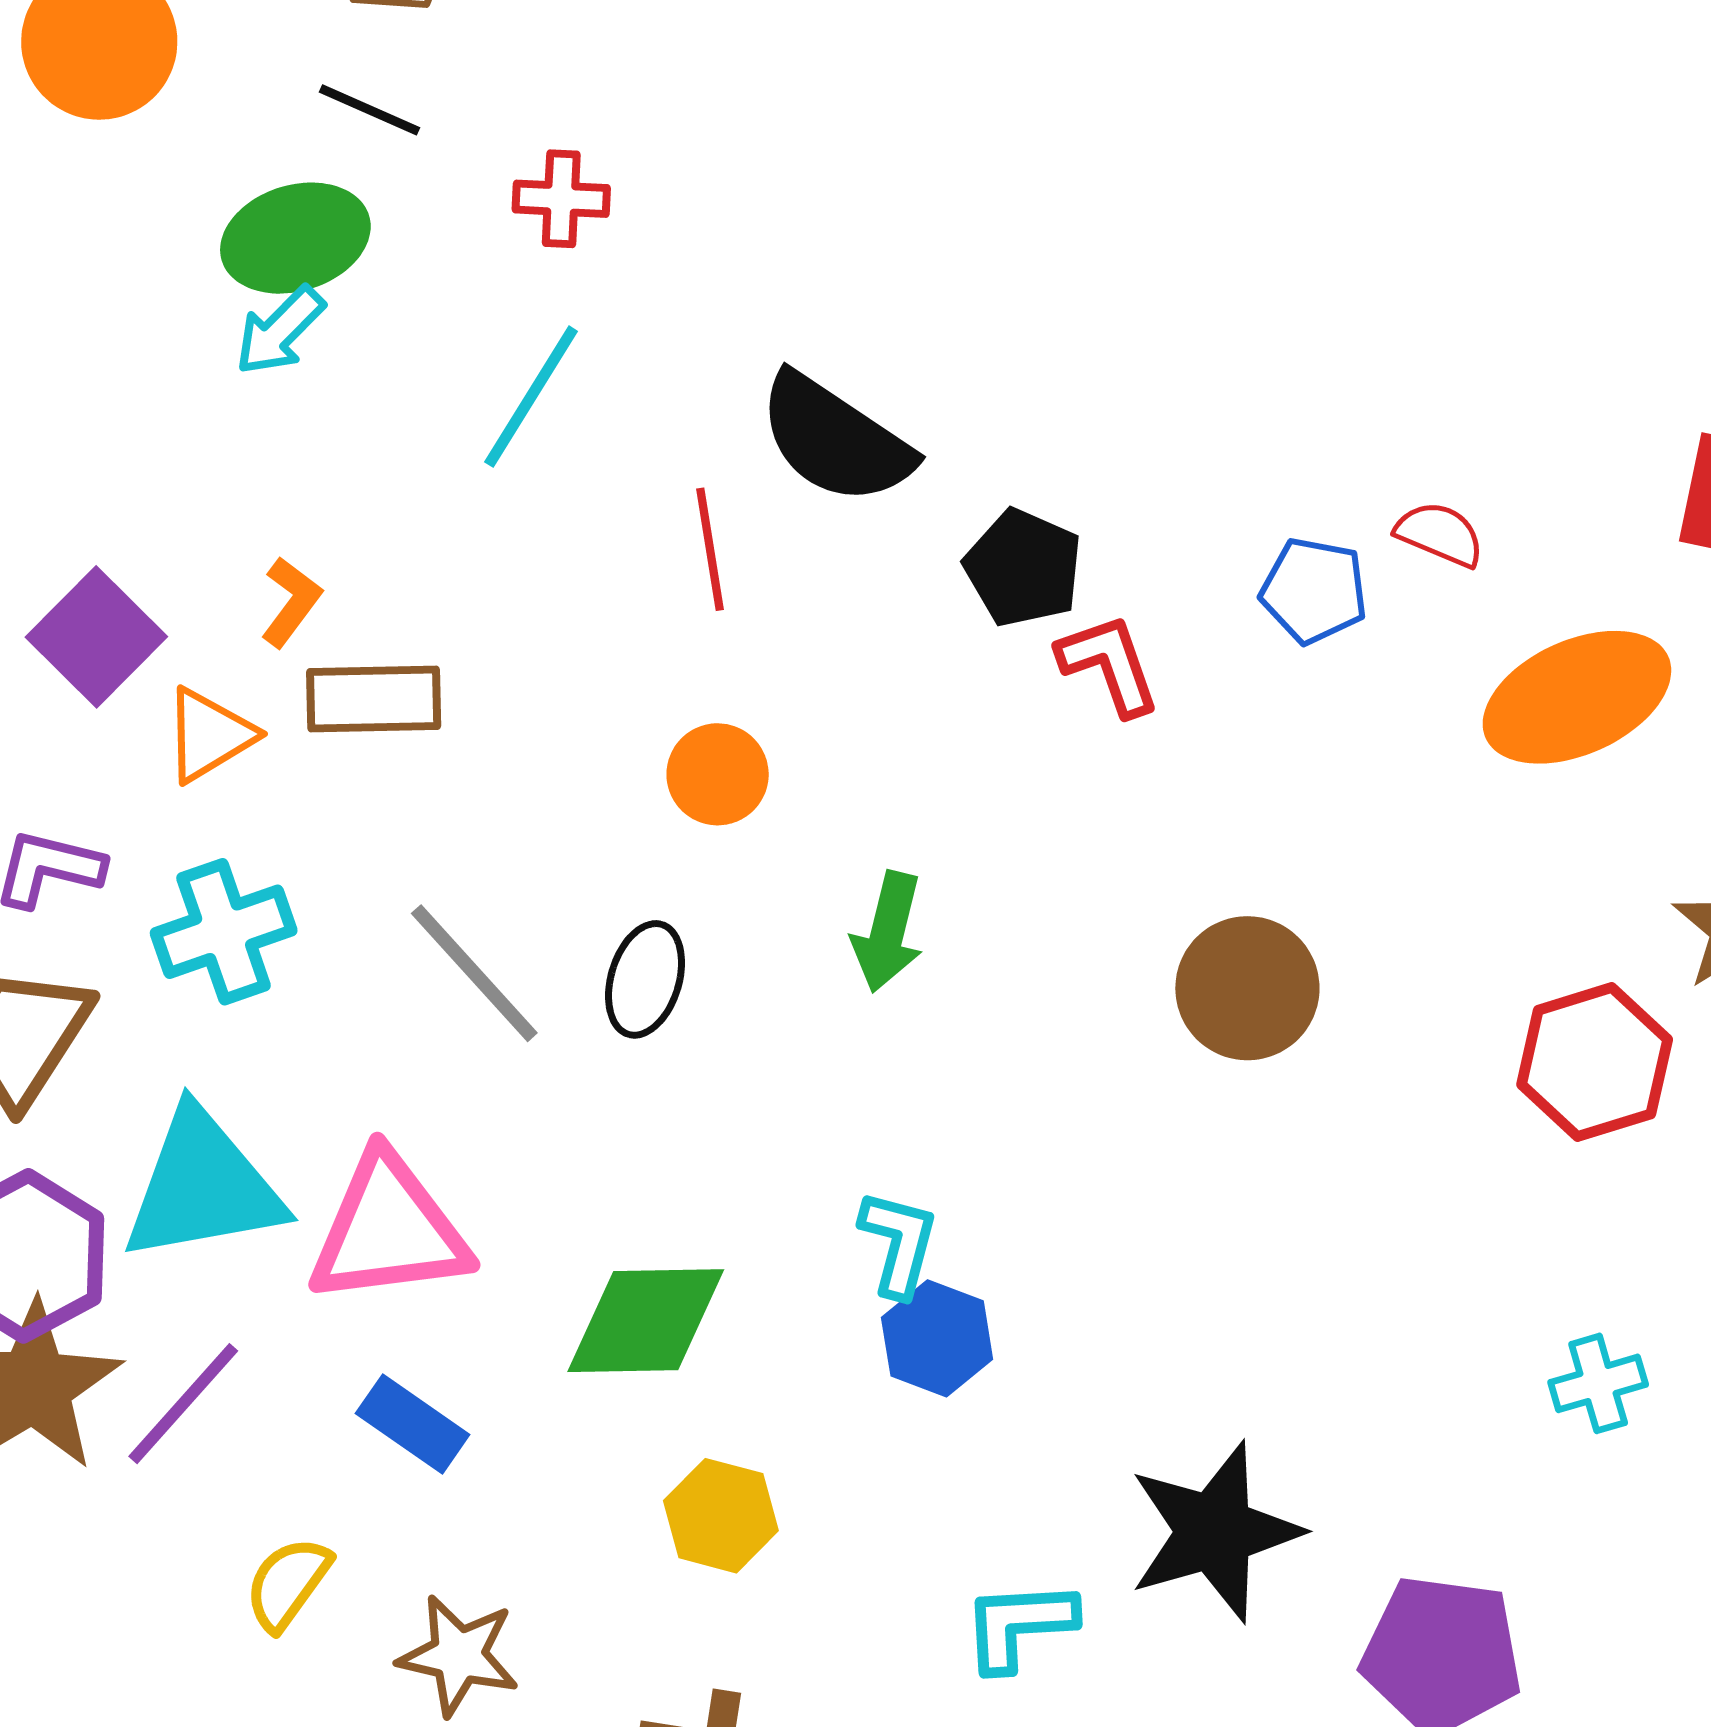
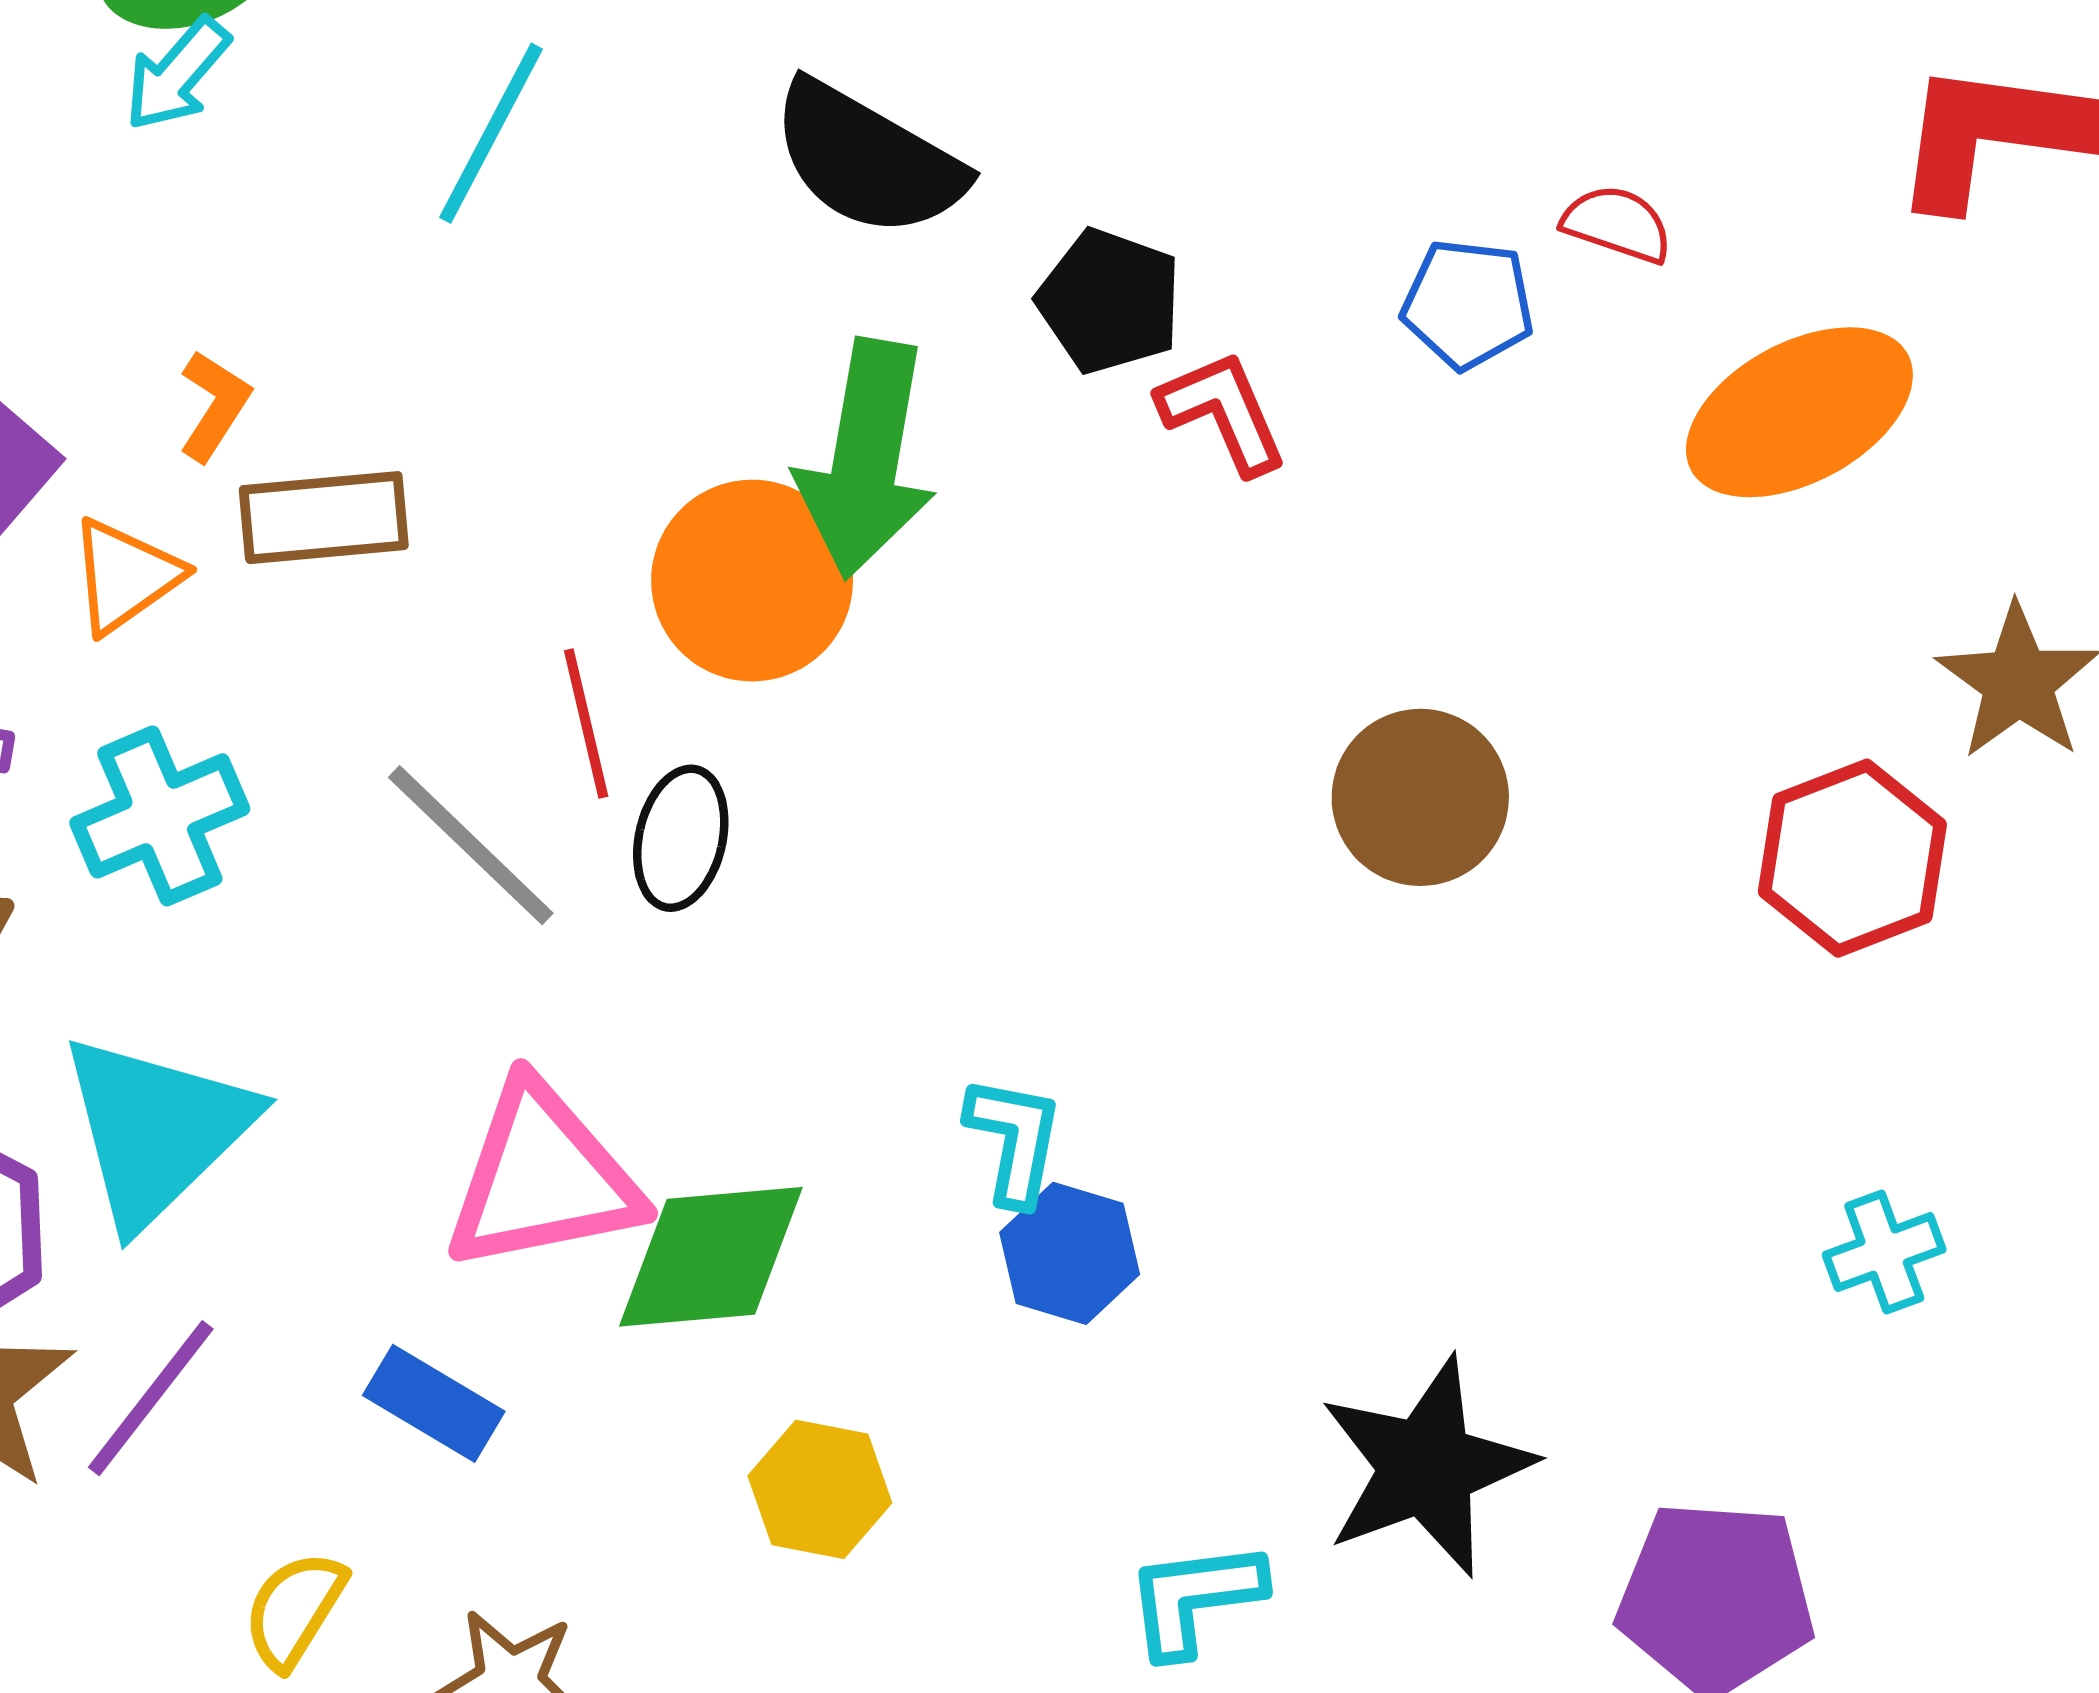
red line: (710, 549) -> (586, 724), moved
orange circle: (718, 774) -> (752, 581), size x1.6
green arrow: (888, 932) -> (866, 459), moved, size x1.6
cyan triangle: (203, 1186) -> (156, 1130), turned -30
pink triangle: (389, 1230) -> (542, 1178), moved

